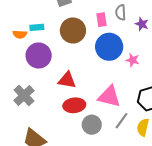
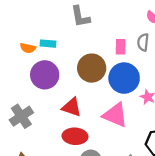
brown circle: (73, 30) -> (92, 68), moved
pink triangle: (109, 96) -> (115, 115), moved

